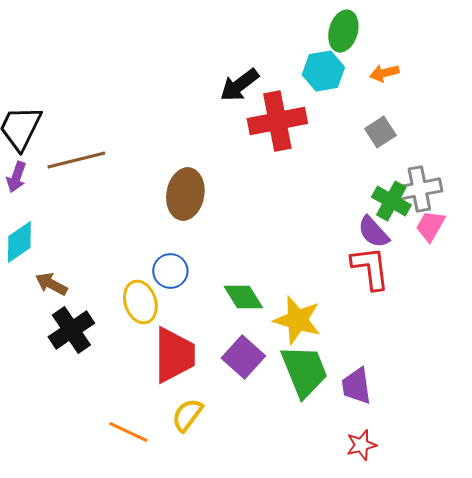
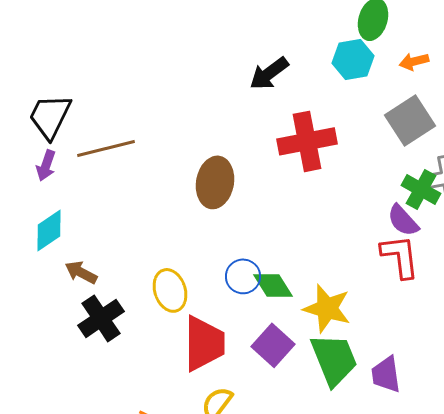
red cross: (277, 121) -> (307, 141), moved
gray square: (380, 132) -> (410, 120), size x1.6
blue circle: (170, 271) -> (243, 276), moved

